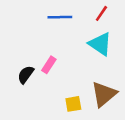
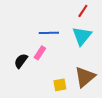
blue line: (60, 17) -> (49, 33), moved
cyan triangle: (100, 44) -> (82, 36), turned 35

